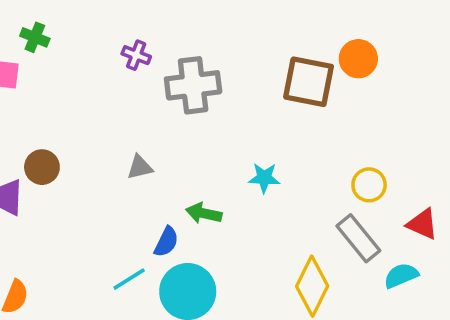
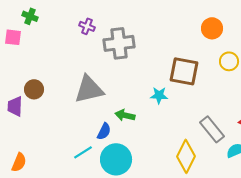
brown square: (309, 82) -> (184, 71), moved
gray triangle: (140, 167) -> (89, 89), size x2.0
yellow circle: (369, 185) -> (229, 61), moved

